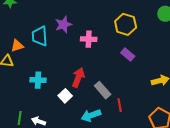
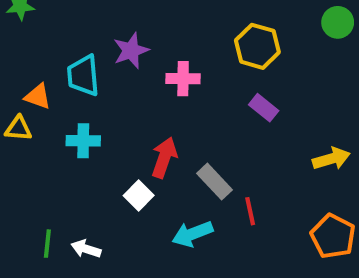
orange triangle: (17, 46) -> (38, 97), turned 40
cyan cross: (38, 80) -> (83, 141), moved

